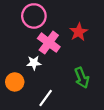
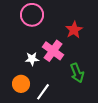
pink cross: (49, 43) -> (53, 51), moved
orange circle: (15, 82) -> (21, 84), moved

